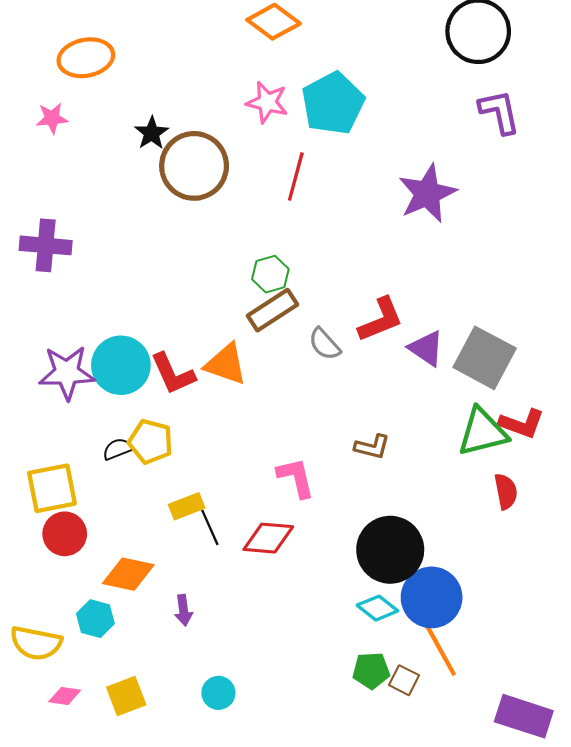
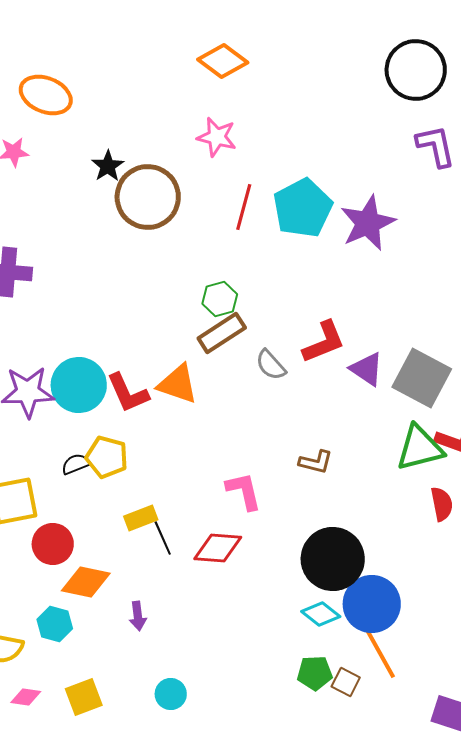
orange ellipse: (86, 58) -> (46, 95), turned 33
cyan pentagon: (333, 103) -> (303, 208), moved
red circle: (65, 534) -> (53, 544), moved

